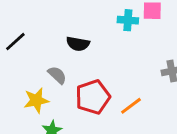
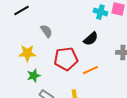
black semicircle: (78, 44) -> (91, 39), moved, turned -63
gray semicircle: (57, 75) -> (46, 31), moved

